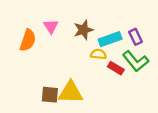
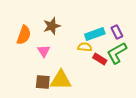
pink triangle: (51, 26) -> (44, 51), moved
brown star: (83, 30) -> (52, 26), moved
green L-shape: (136, 61) -> (117, 53), turned 100

